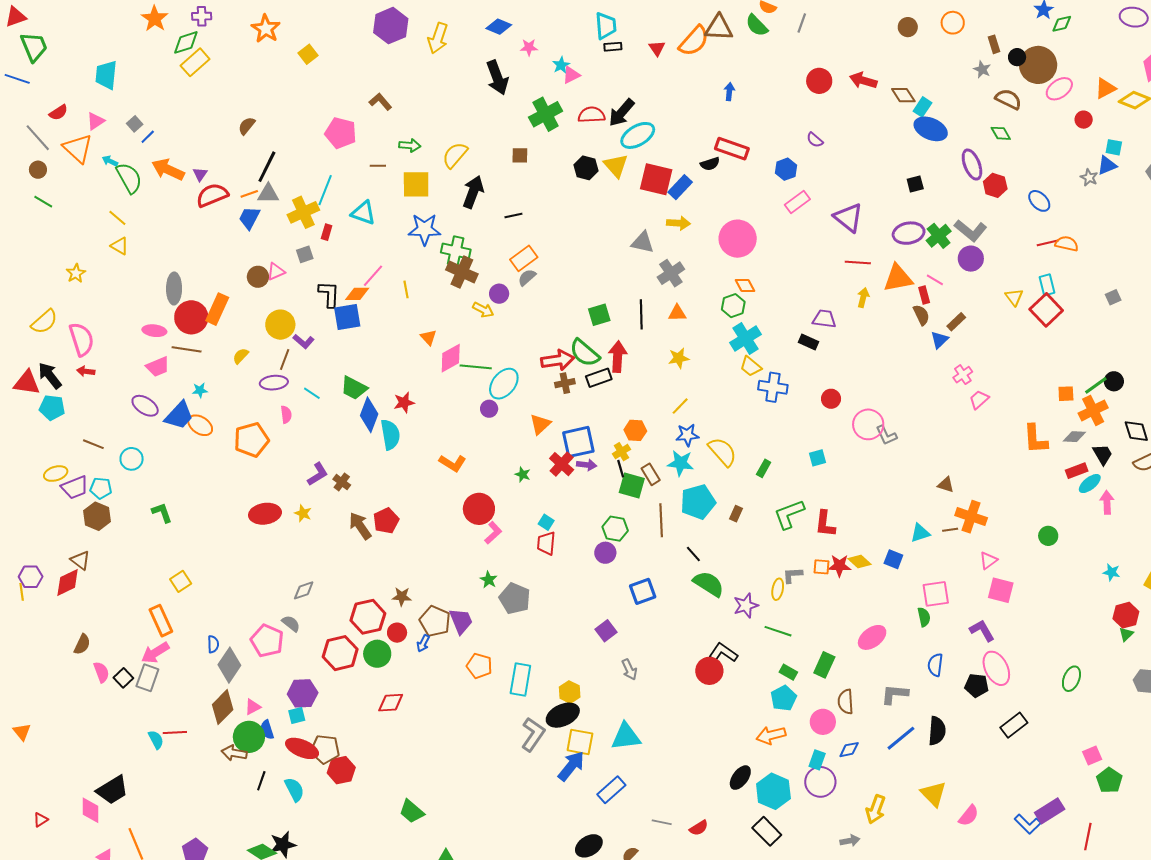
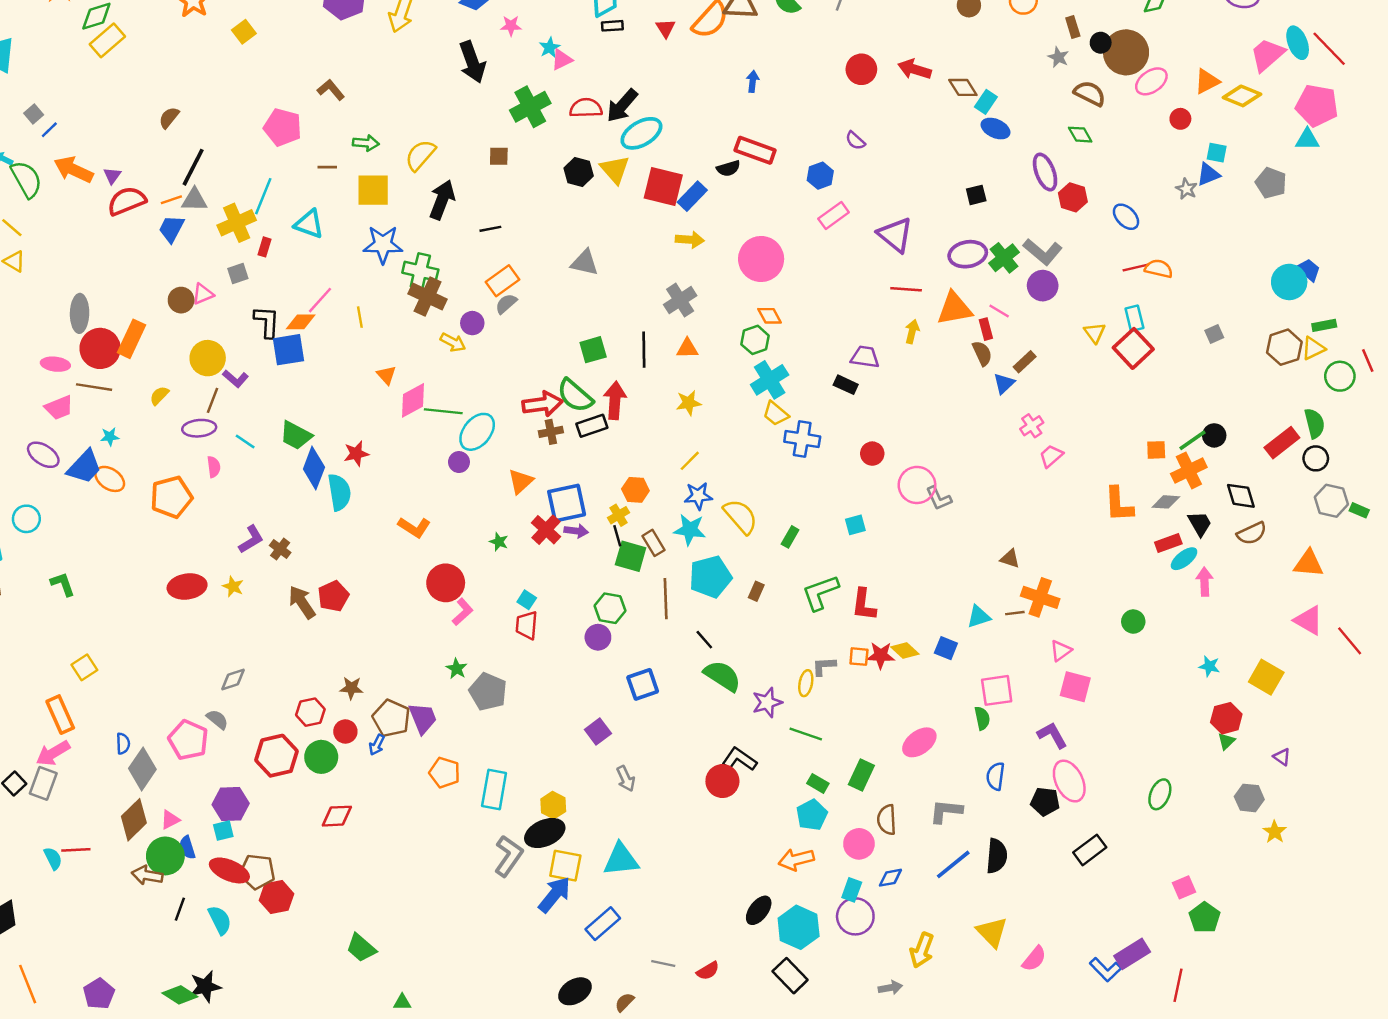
blue ellipse: (931, 129) -> (996, 129), size x0.7
gray triangle: (643, 242) -> (585, 263), moved
red hexagon: (368, 617) -> (310, 712), size x0.7

